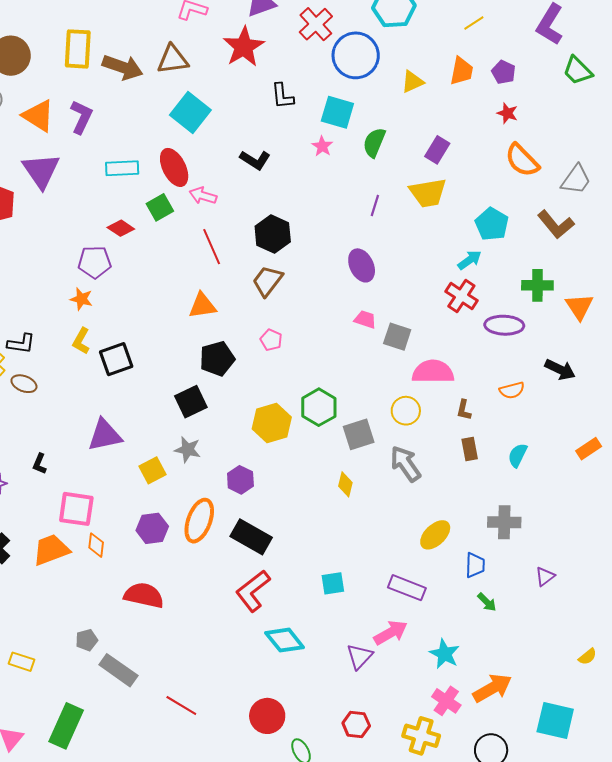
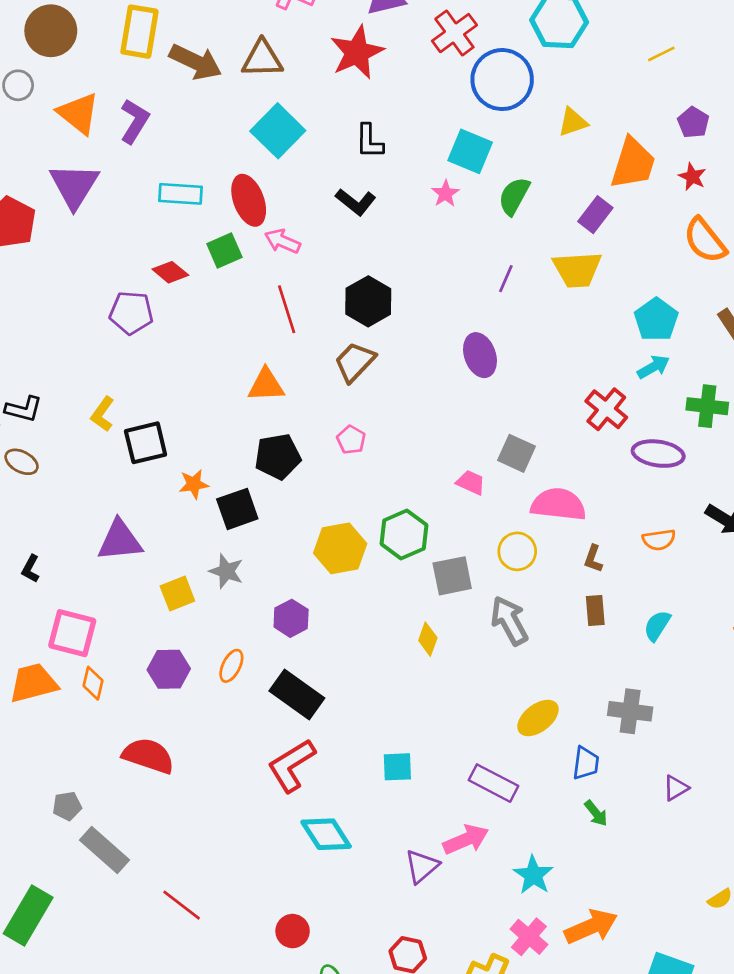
orange trapezoid: (462, 71) -> (633, 163), moved, size x1.4
black L-shape: (282, 96) -> (369, 141), moved
cyan arrow: (470, 260) -> (653, 367), moved
orange star: (81, 299) -> (194, 484), moved, turned -30
pink trapezoid: (365, 319) -> (471, 483), moved
orange ellipse: (199, 521) -> (231, 666), size x0.6
red circle: (267, 716) -> (293, 931), size x0.7

